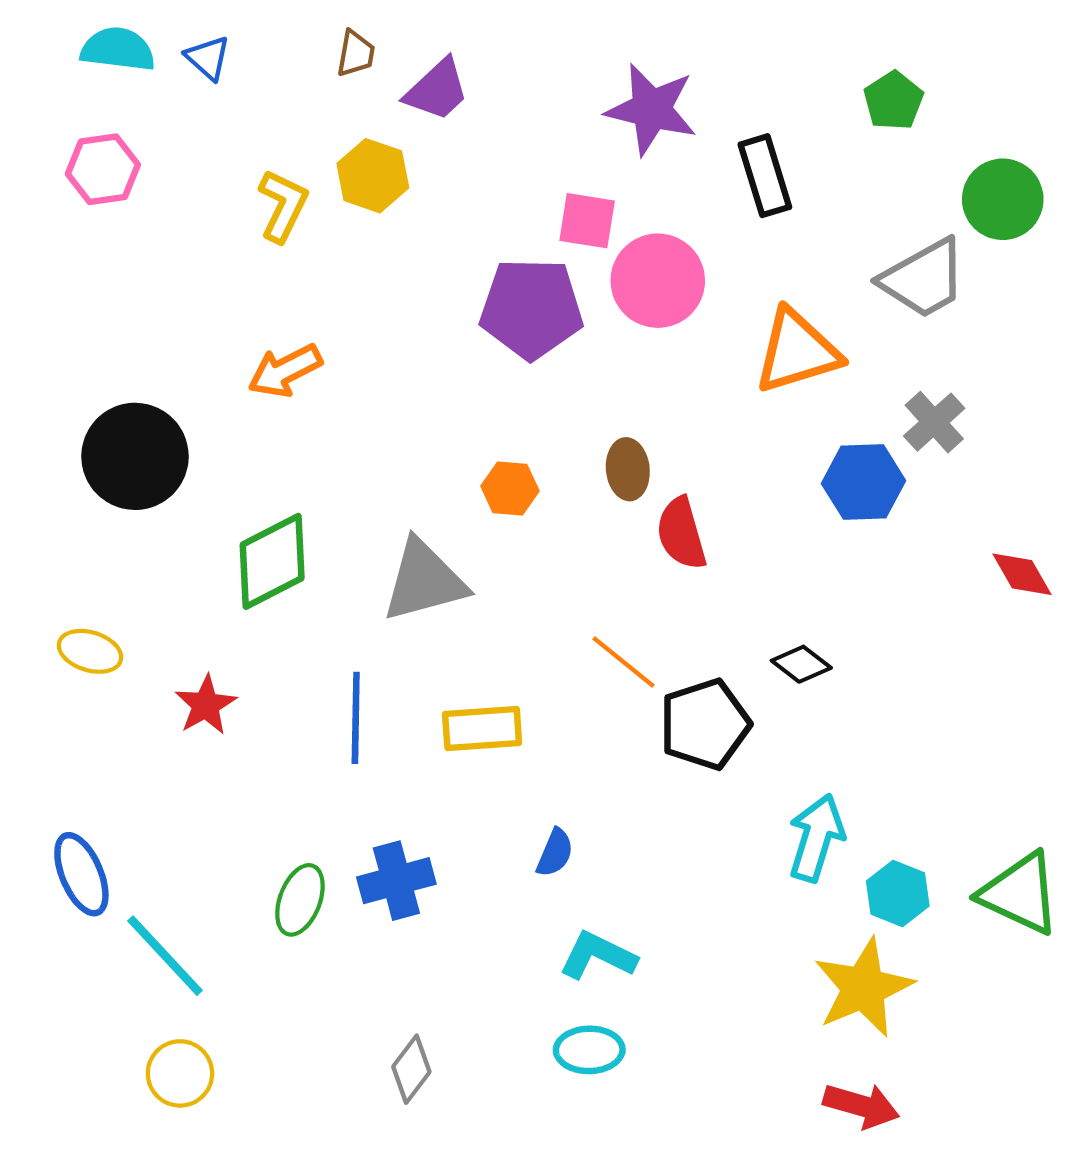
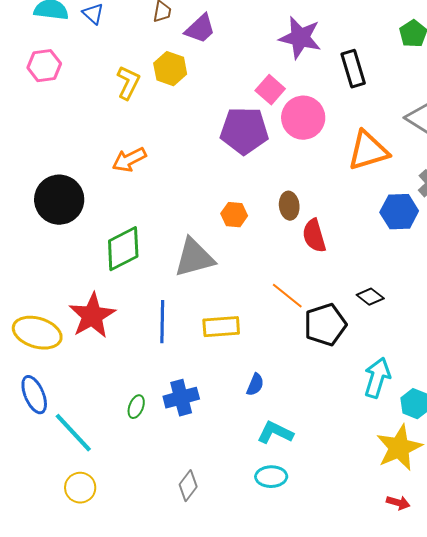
pink square: (587, 221) -> (270, 90), turned 32
yellow ellipse: (90, 651) -> (37, 333), moved, size x1.6
red star: (206, 705) -> (92, 316), size x1.6
green ellipse: (300, 900) -> (136, 407), size x0.7
red arrow: (861, 1106) -> (398, 503), size x0.7

